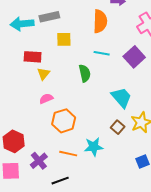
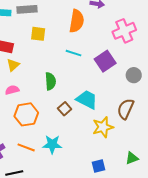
green semicircle: (85, 73) -> (50, 81), moved
cyan trapezoid: (121, 97) -> (87, 100), turned -30
brown square: (118, 127) -> (65, 109), moved

